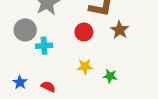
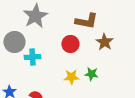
green star: (110, 76) -> (91, 74), moved

